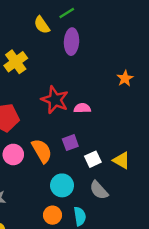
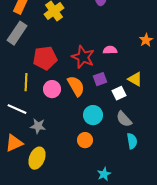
orange star: (125, 78) -> (146, 40), moved
red star: (55, 100) -> (83, 57), moved
yellow triangle: (121, 160) -> (135, 79), moved
cyan semicircle: (80, 216) -> (132, 141), moved

